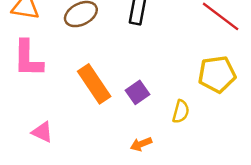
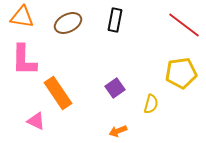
orange rectangle: (94, 84) -> (58, 93), moved

